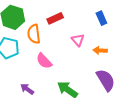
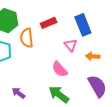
blue rectangle: (101, 18) -> (83, 25), moved, size x1.5
pink semicircle: (44, 61) -> (60, 69), moved

